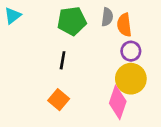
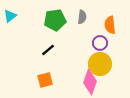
orange semicircle: (124, 25) -> (110, 25), moved
black line: (63, 60) -> (48, 50), turned 40
orange square: (59, 100) -> (45, 80), turned 35

